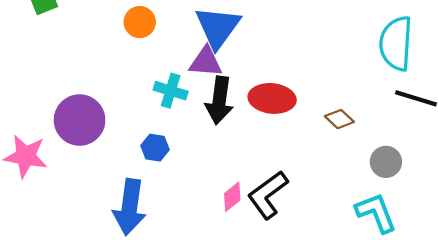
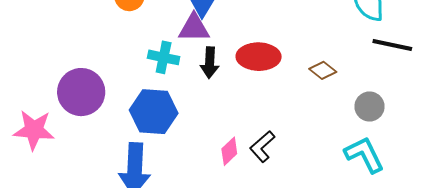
black arrow: (219, 100) -> (210, 63), size x0.7
blue hexagon: (155, 148) -> (154, 112), size x1.8
black L-shape: (268, 195) -> (262, 147), size x0.7

